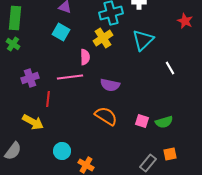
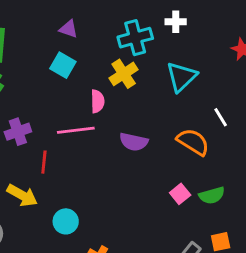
orange semicircle: (106, 116) -> (193, 142), moved
pink square: (142, 121) -> (180, 194), turned 32
cyan circle: (62, 151) -> (66, 221), moved

